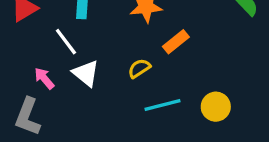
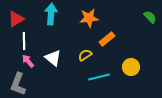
white line: (66, 42) -> (24, 41), moved, turned 36
yellow circle: (216, 107) -> (131, 67), moved

